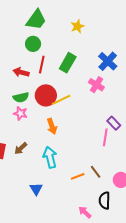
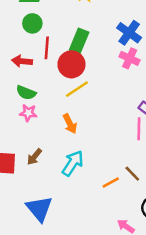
pink cross: (96, 85) -> (130, 58), moved
red circle: (46, 95) -> (71, 64), moved
green semicircle: (21, 97) -> (26, 93), turned 42
cyan arrow: (50, 157) -> (73, 163), turned 55
blue triangle: (36, 189) -> (39, 209), moved, size x1.6

